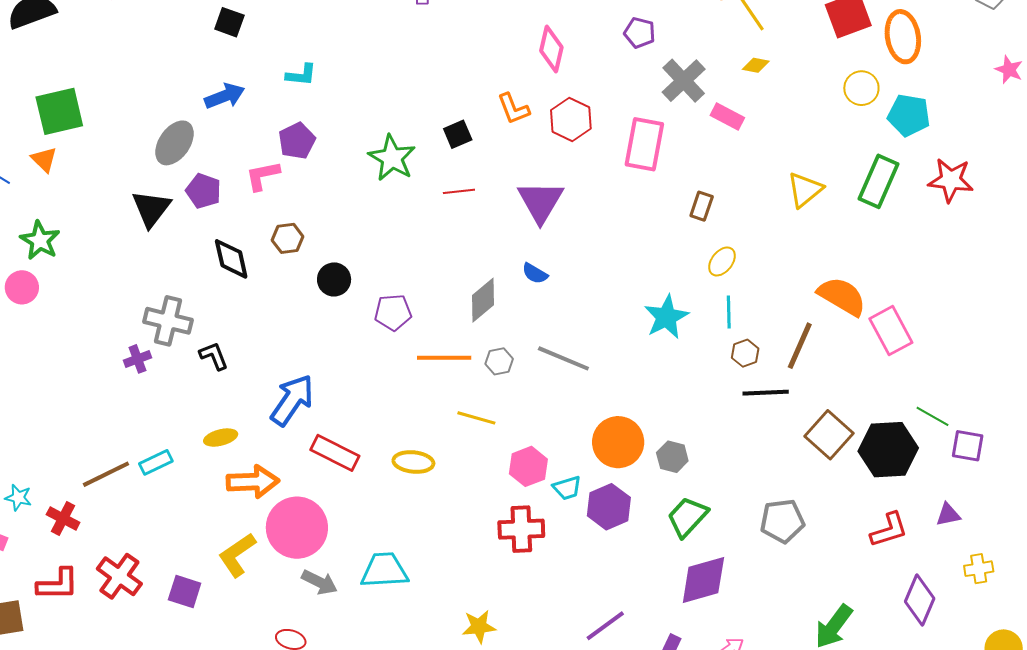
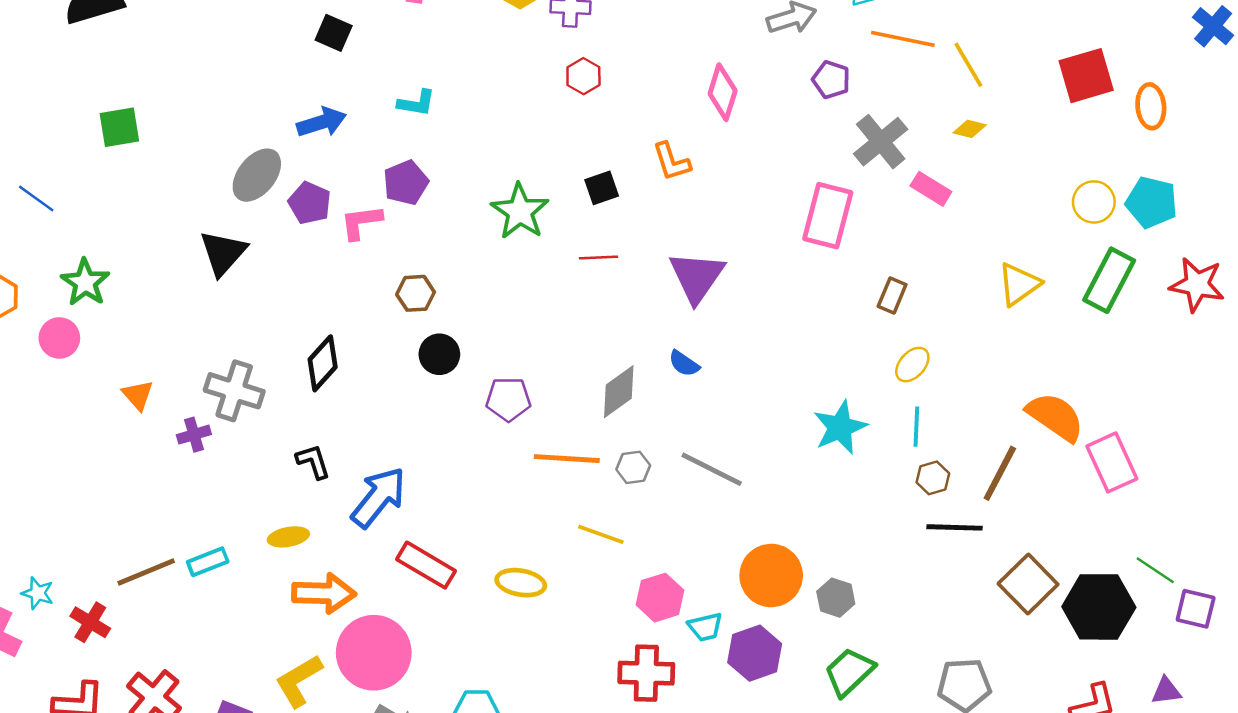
orange ellipse: (903, 37) -> (1151, 106), size x0.7
yellow circle: (861, 88) -> (1094, 202), moved
green square: (59, 111) -> (119, 127), size x0.7
red hexagon: (571, 119) -> (583, 76), moved, size x0.7
orange triangle: (44, 160) -> (138, 395), moved
purple pentagon: (203, 191) -> (310, 203), moved
brown hexagon: (288, 238) -> (416, 293), moved
black diamond: (231, 259) -> (323, 363), moved, turned 51
black L-shape: (214, 356) -> (313, 462), moved

